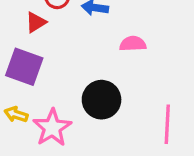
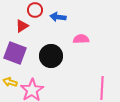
black circle: (102, 100) -> (51, 56), moved

